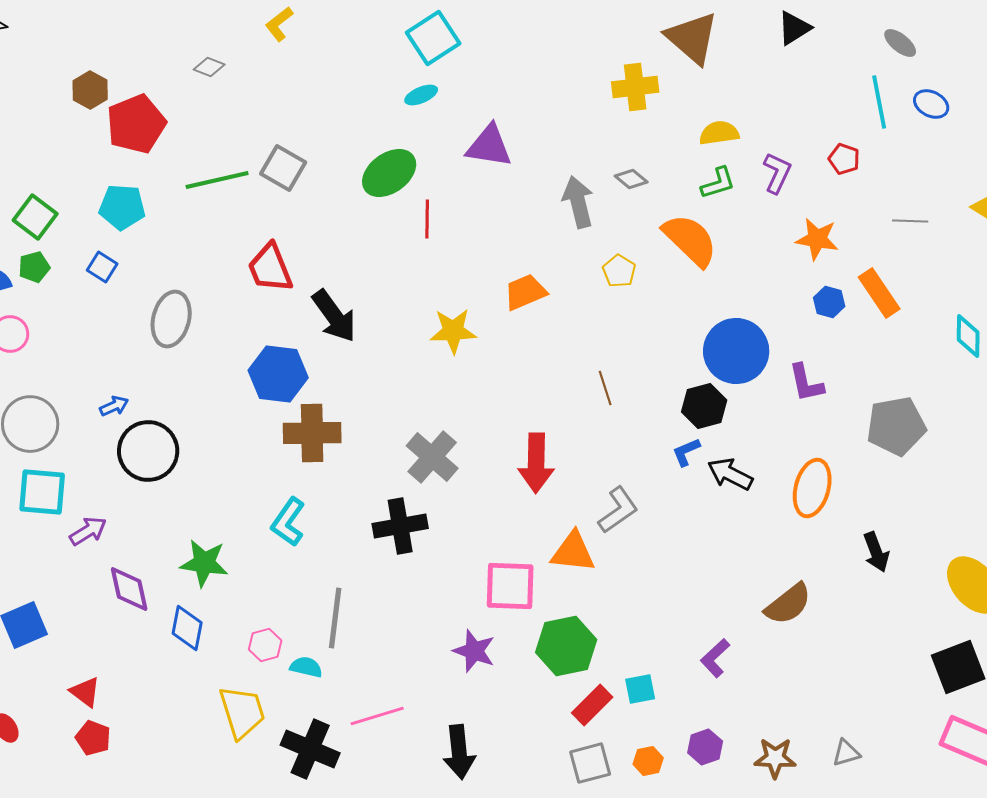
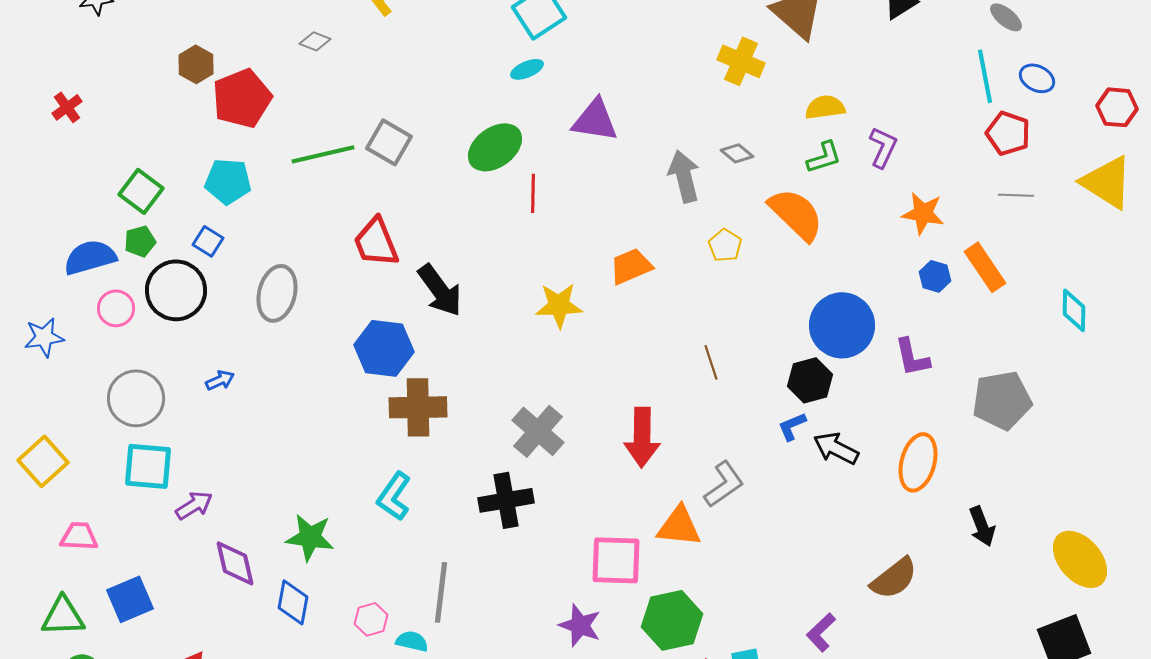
yellow cross: (635, 87) -> (741, 61), turned 30
red pentagon: (844, 159) -> (1008, 133), moved, size x1.4
black circle: (148, 451) -> (176, 290), moved

